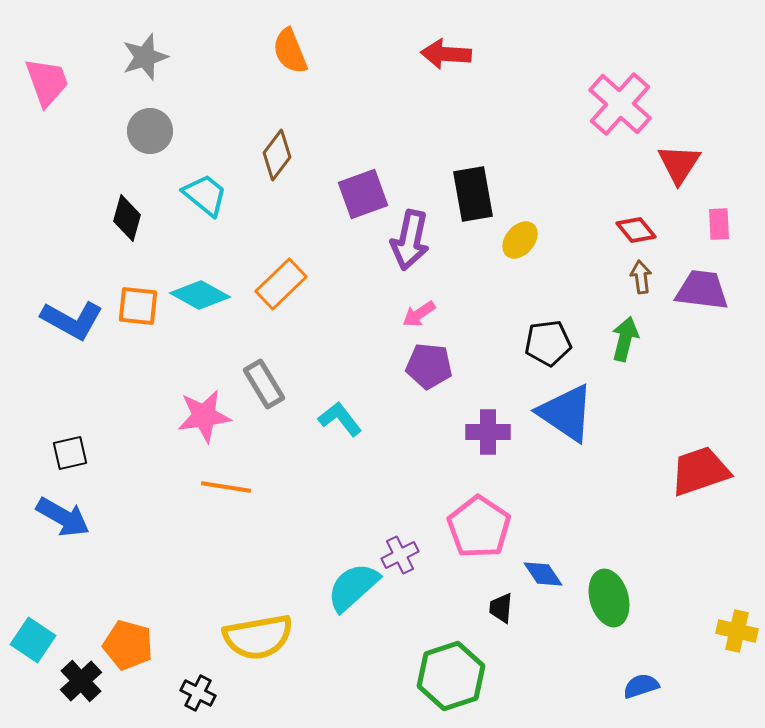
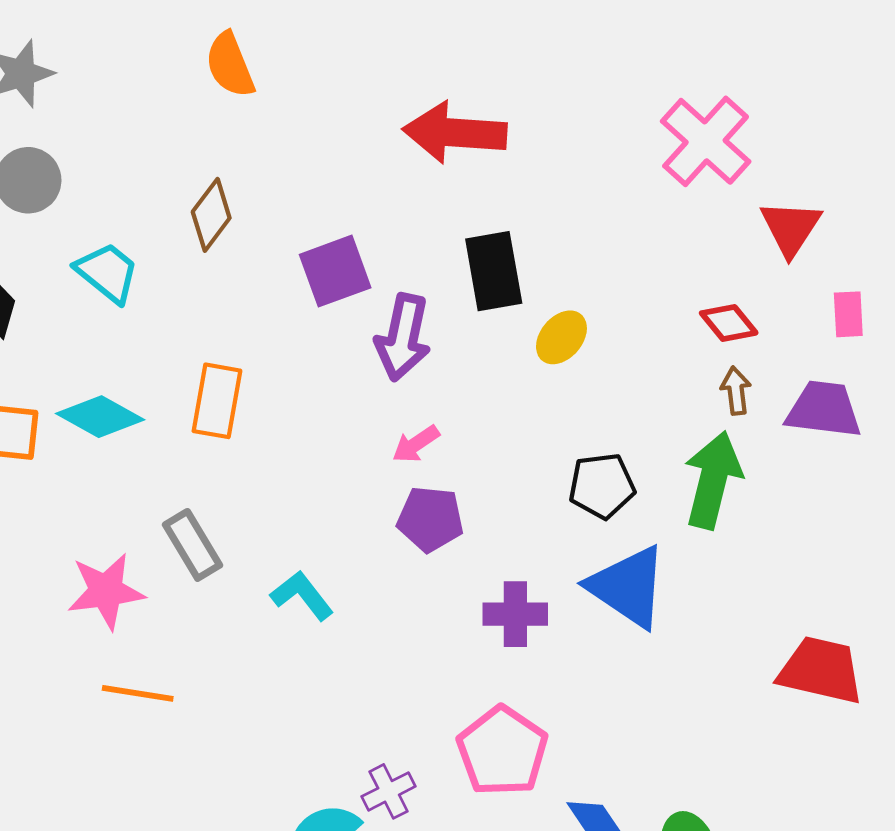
red arrow: (446, 54) -> (455, 133), moved, size x1.4
orange rectangle: (281, 284) -> (217, 401), turned -36
green arrow: (625, 339) -> (713, 480), size x1.5
red trapezoid: (700, 471) -> (821, 670), turned 32

